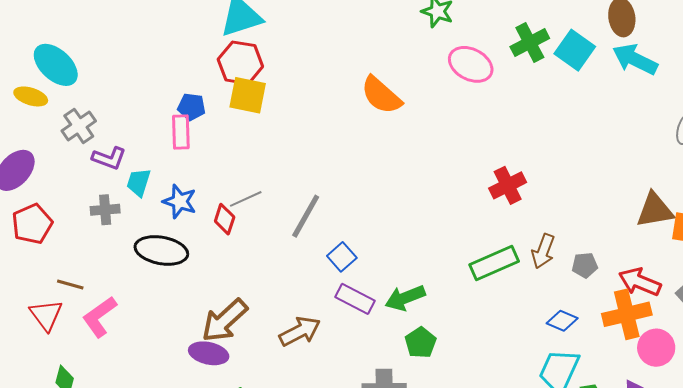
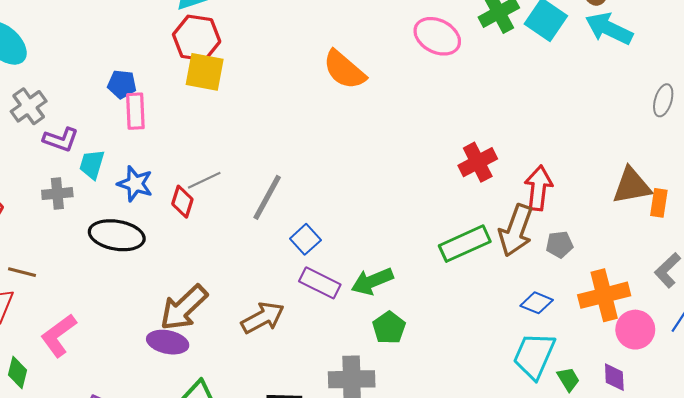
blue pentagon: (191, 107) -> (122, 84), moved
brown arrow: (543, 251) -> (516, 230), size x1.4
red arrow: (640, 282) -> (538, 188), moved, turned 75
pink L-shape: (100, 317) -> (59, 335), moved

